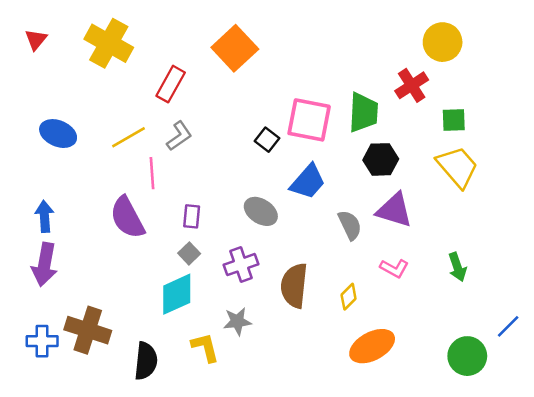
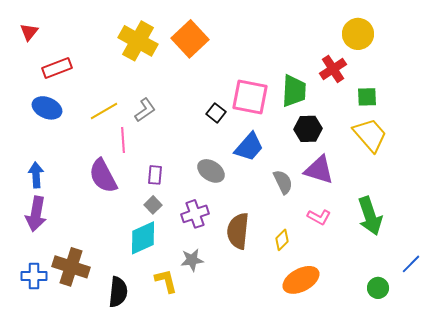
yellow cross: (109, 43) -> (138, 41), moved
red rectangle: (171, 84) -> (57, 68), moved, turned 40
green arrow: (457, 267) -> (370, 216), size x1.6
green circle: (467, 356) -> (378, 288), size x0.7

